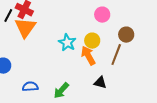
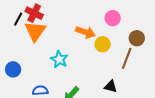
cyan star: (67, 43) -> (59, 59), moved
orange arrow: (88, 56) -> (85, 32), moved, turned 138

